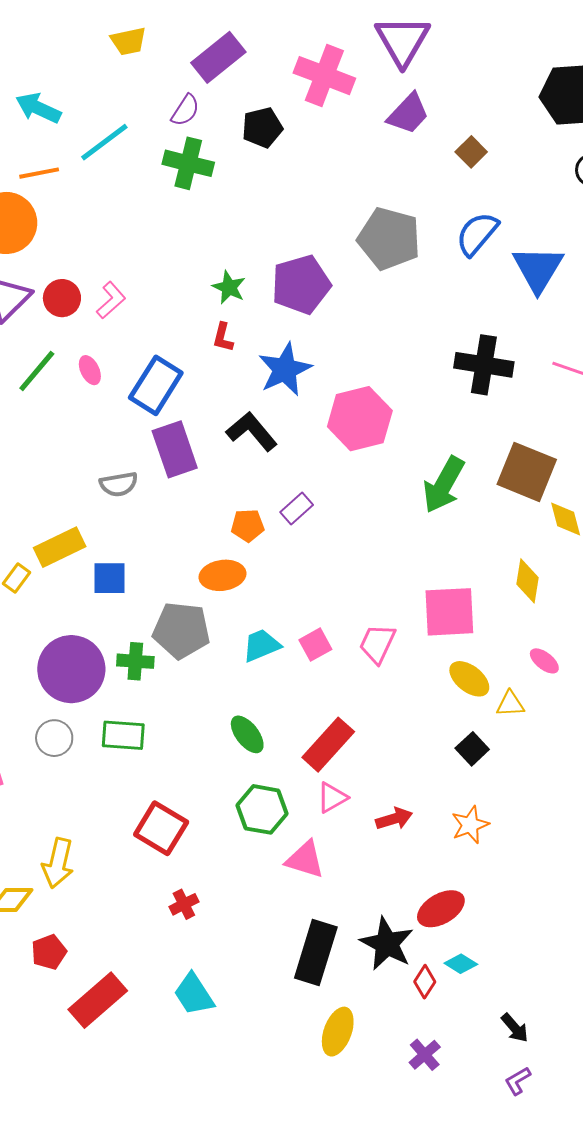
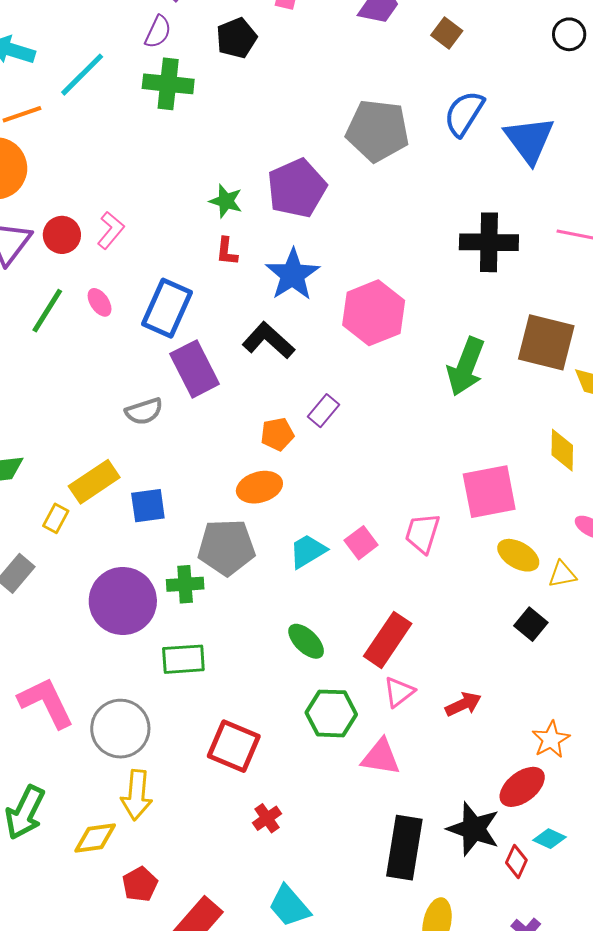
gray circle: (54, 738) -> (120, 729), moved, size x1.6
orange star: (470, 825) -> (551, 739), moved

